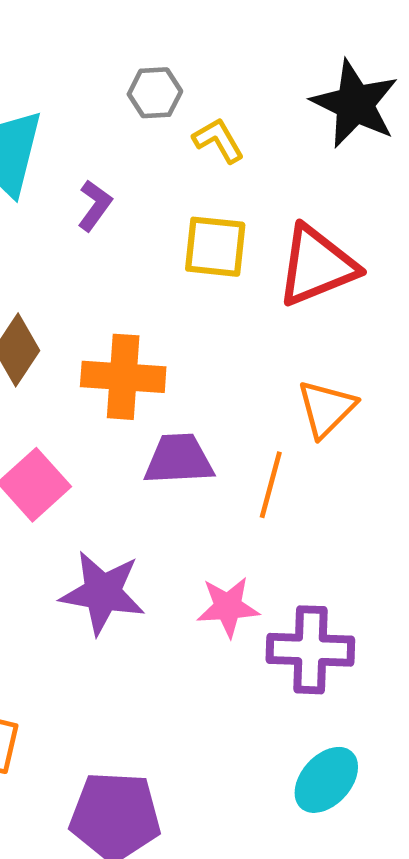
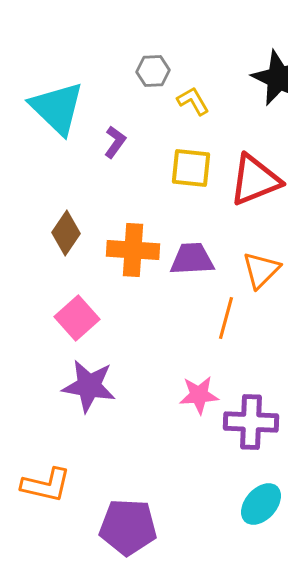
purple trapezoid: (179, 459) -> (192, 259), moved
purple star: (103, 593) -> (89, 386), moved

